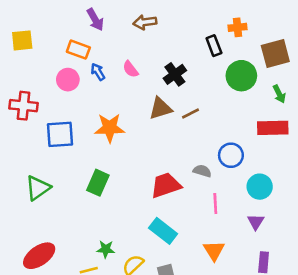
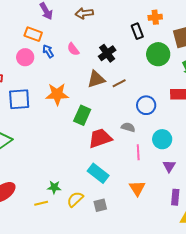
blue circle: (231, 155) -> (146, 105), moved
green rectangle: (98, 183) -> (82, 115), moved
cyan circle: (260, 187) -> (162, 139), moved

